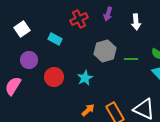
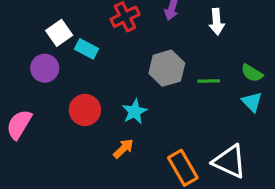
white square: (22, 29) -> (59, 33), moved
purple circle: (29, 60) -> (45, 68), moved
orange arrow: (88, 110) -> (123, 149), moved

